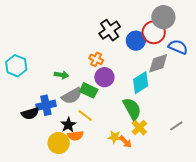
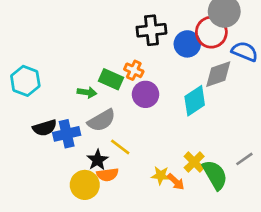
black cross: (110, 30) -> (151, 30), turned 30
green rectangle: (89, 90) -> (111, 79), moved
green semicircle: (132, 109) -> (215, 175), moved
black semicircle: (30, 113) -> (45, 128), moved

